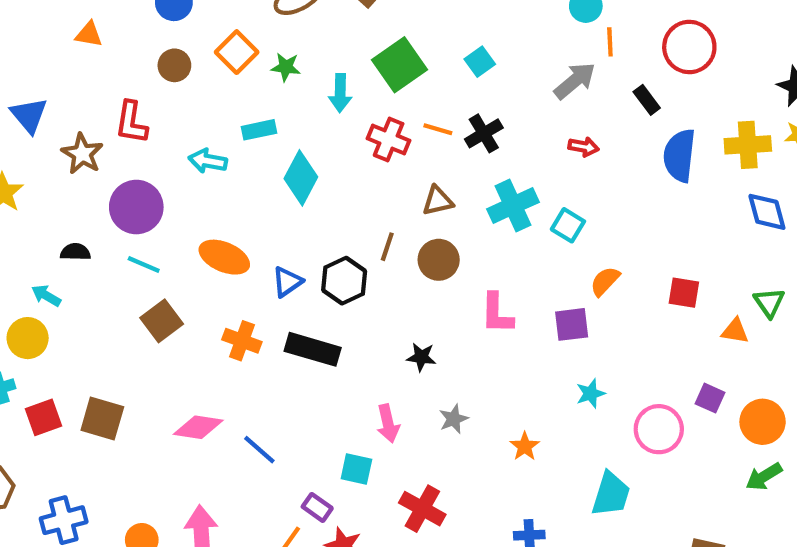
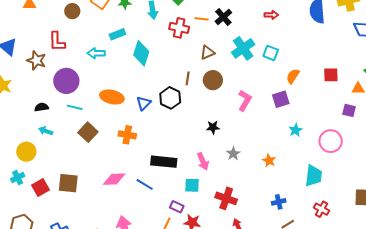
cyan arrow: (46, 296) -> (46, 131), moved
pink L-shape: (497, 313) -> (245, 100), turned -140
black rectangle: (313, 349) -> (164, 162), moved
purple square: (710, 398) -> (349, 110), moved

